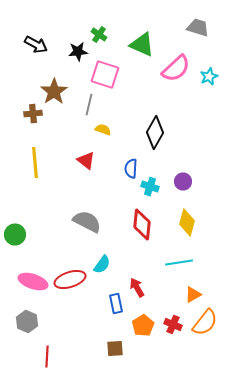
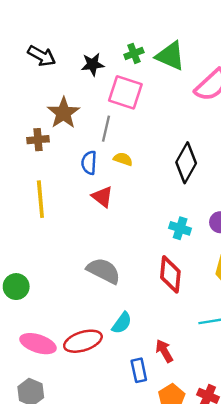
green cross: (99, 35) -> (134, 53), moved, turned 35
blue semicircle: (131, 169) -> (89, 163), moved

